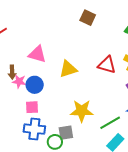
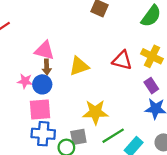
brown arrow: (12, 72) -> (47, 67), moved
pink square: (32, 107) -> (40, 109), size x1.5
green line: (110, 123) -> (113, 136), moved

